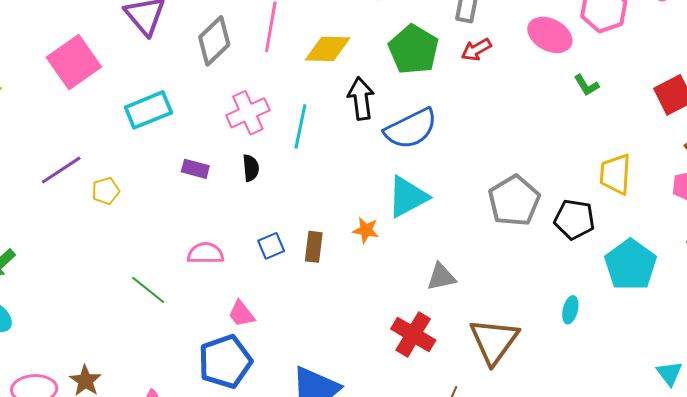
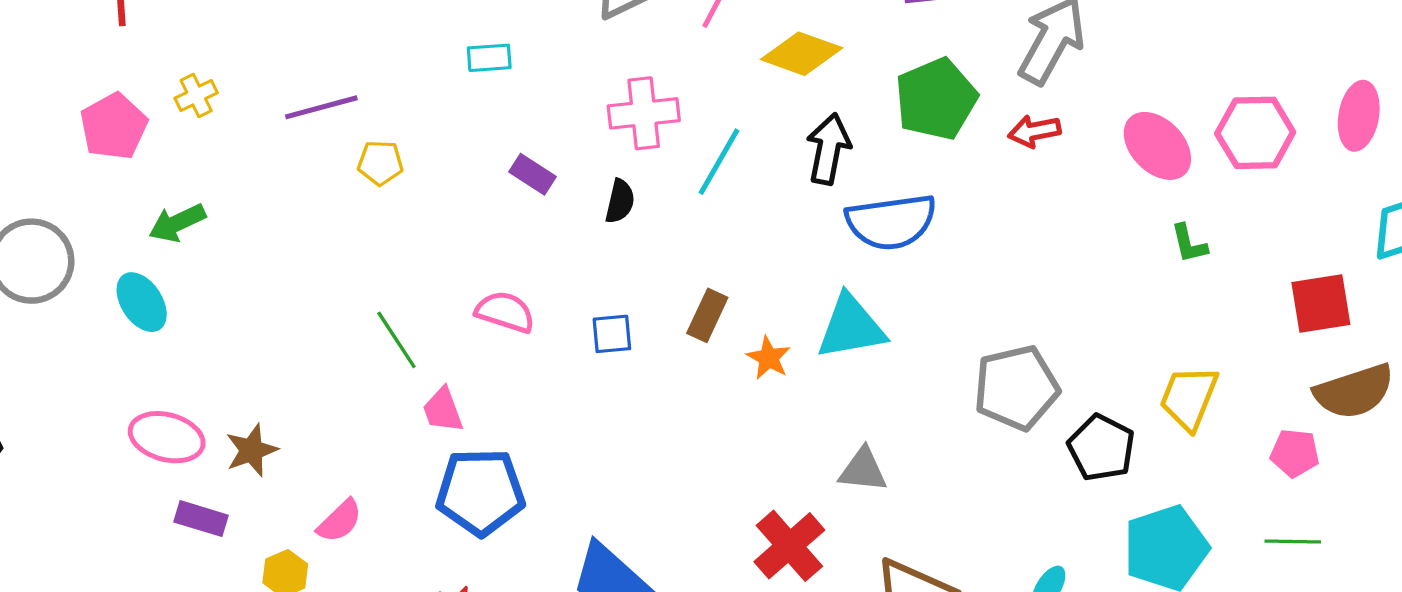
cyan rectangle: (148, 110) -> (489, 58), size x0.6
brown rectangle: (314, 247) -> (707, 315), moved
pink trapezoid: (241, 314) -> (443, 410), moved

